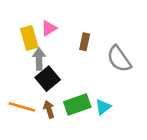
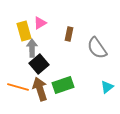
cyan triangle: (103, 107) -> (107, 87), moved
brown arrow: (49, 109) -> (40, 89), size x1.6

